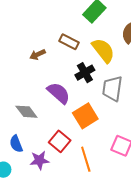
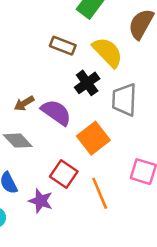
brown arrow: (38, 55) -> (24, 103), moved
purple star: (39, 160) -> (41, 201), turned 30

